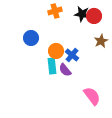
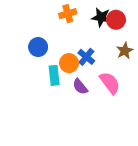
blue cross: (72, 55) -> (86, 57), moved
cyan rectangle: (52, 66) -> (54, 75), moved
pink semicircle: (92, 96) -> (110, 83), moved

